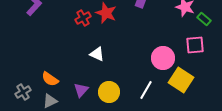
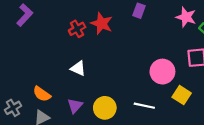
white triangle: (97, 54) -> (78, 68), moved
yellow square: (181, 80) -> (182, 95), size x0.7
white line: (146, 90) -> (144, 106), turned 72

